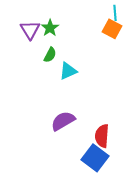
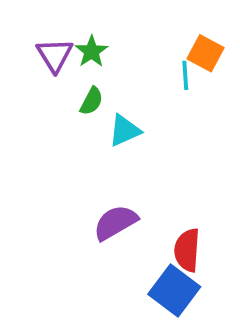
cyan line: (115, 13) -> (185, 75), moved

